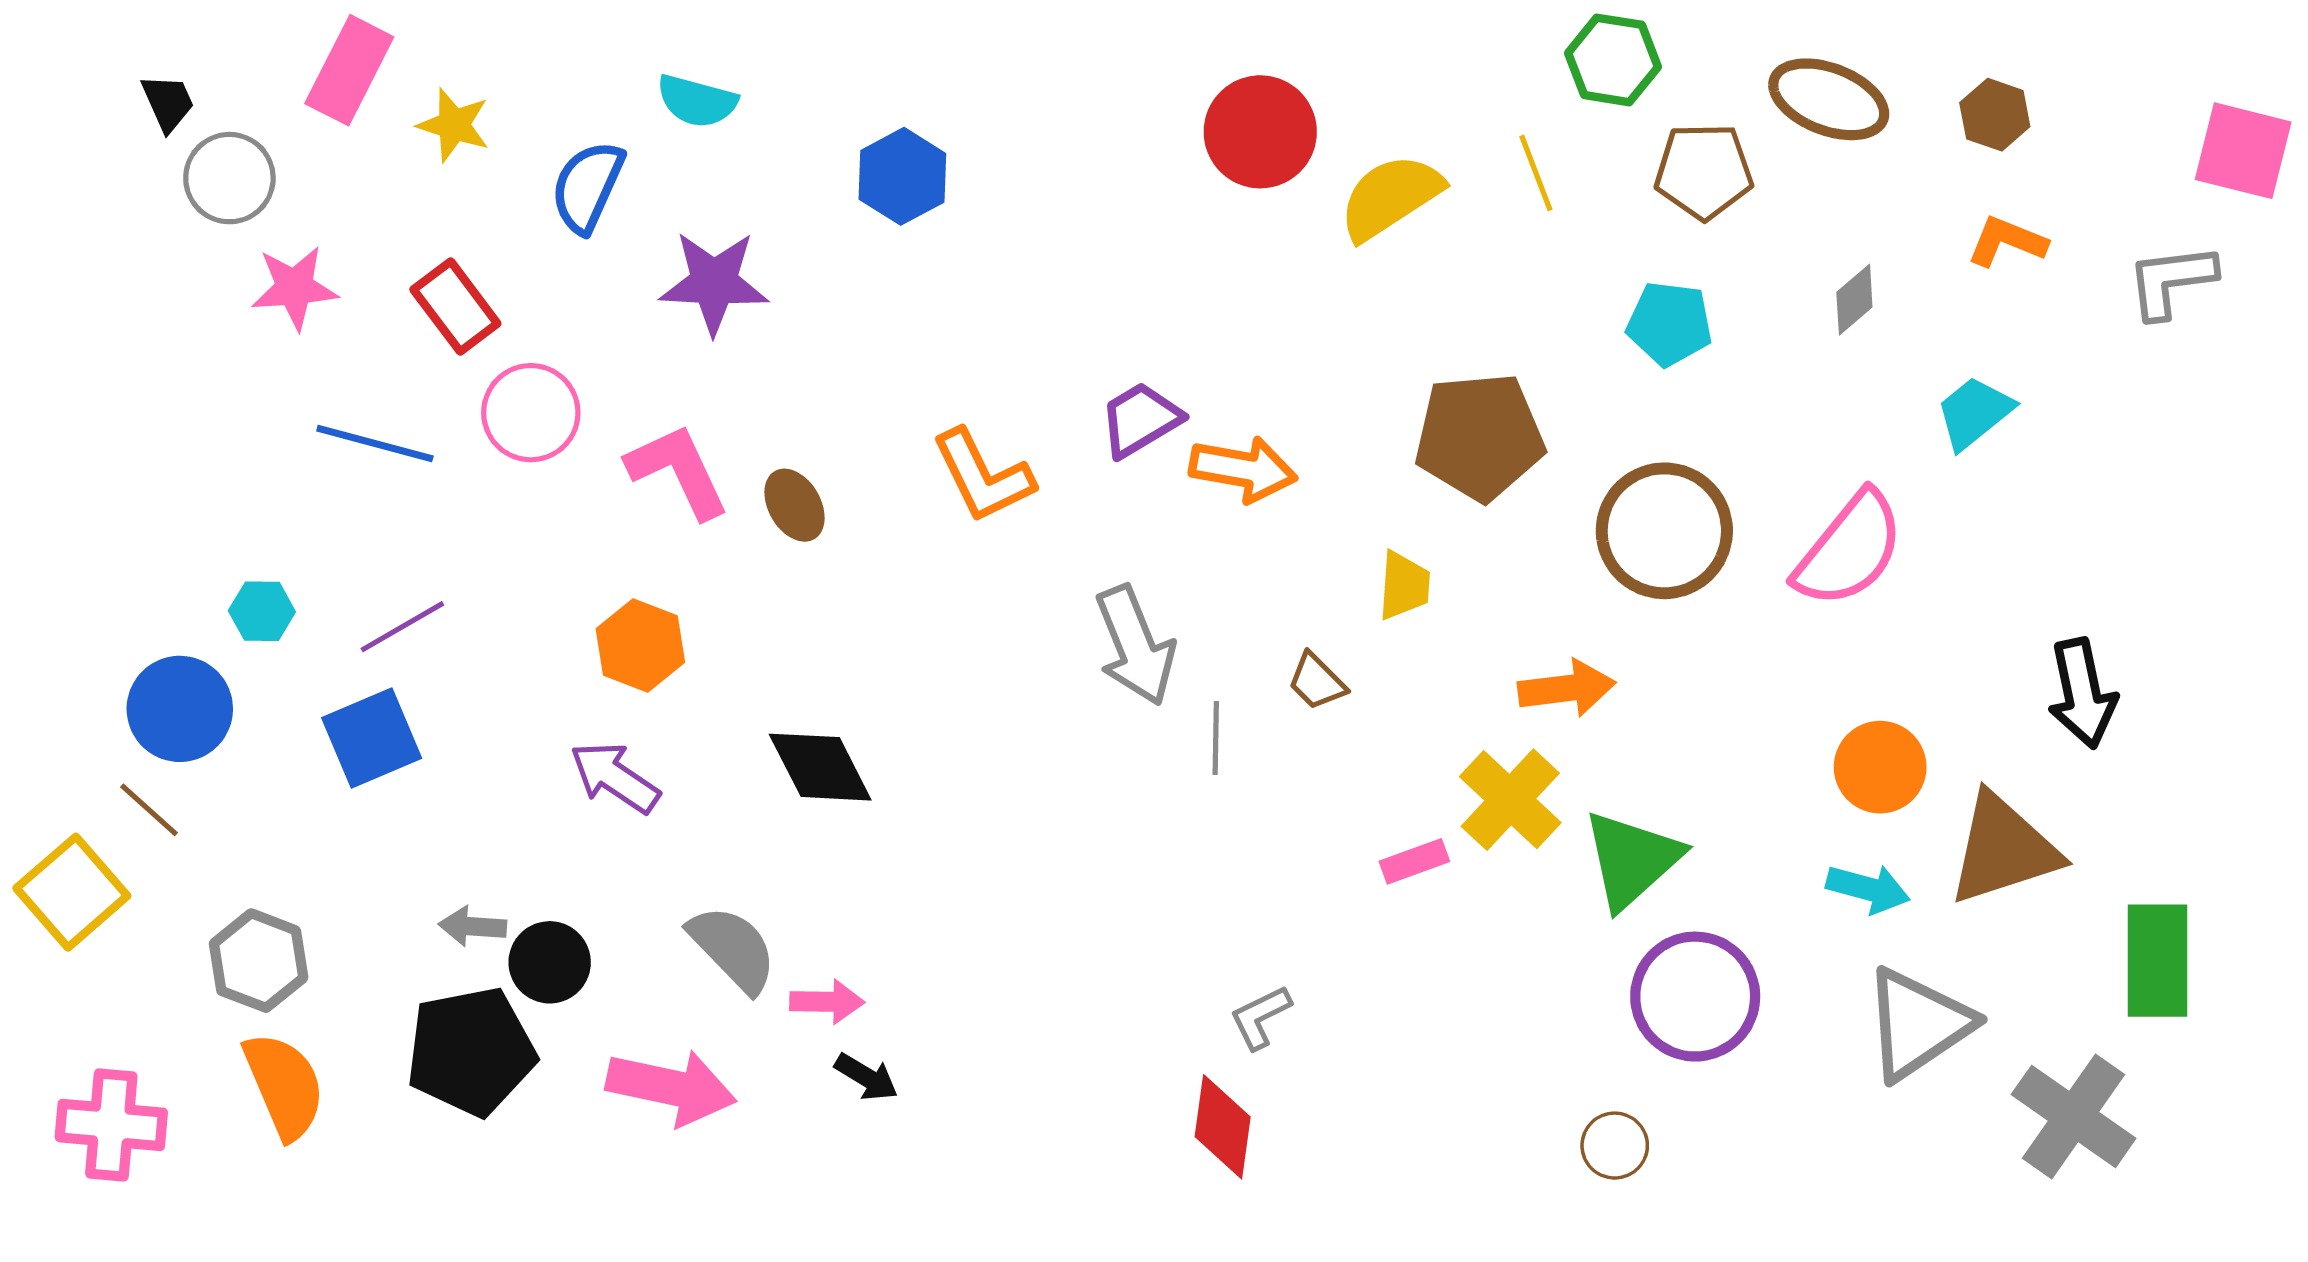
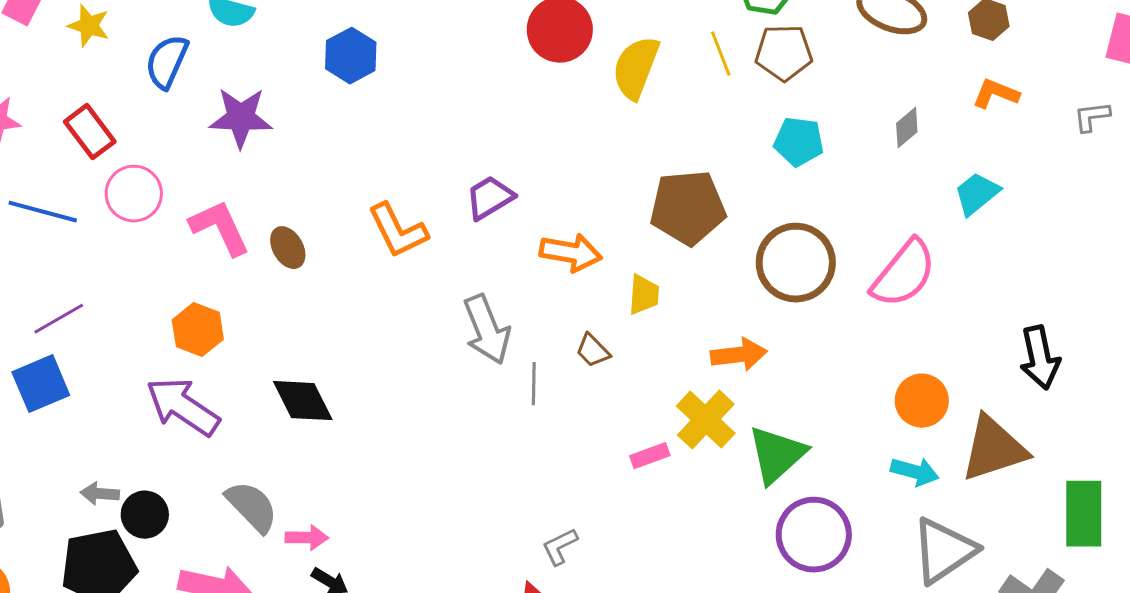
brown pentagon: (1704, 171) -> (784, 53), moved
yellow semicircle: (1390, 197) -> (636, 68), turned -36
gray L-shape: (2171, 281) -> (1092, 117), size x0.7
orange arrow: (1243, 469) -> (571, 253), moved
purple arrow: (615, 777) -> (183, 407), size x1.4

